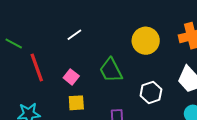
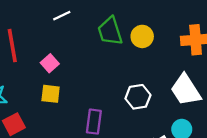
yellow circle: (146, 41) -> (142, 36), size x0.7
green trapezoid: (111, 70) -> (110, 31), moved

